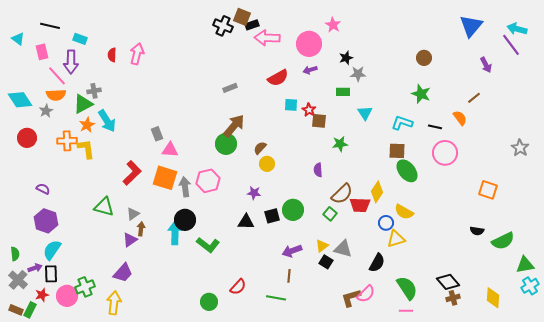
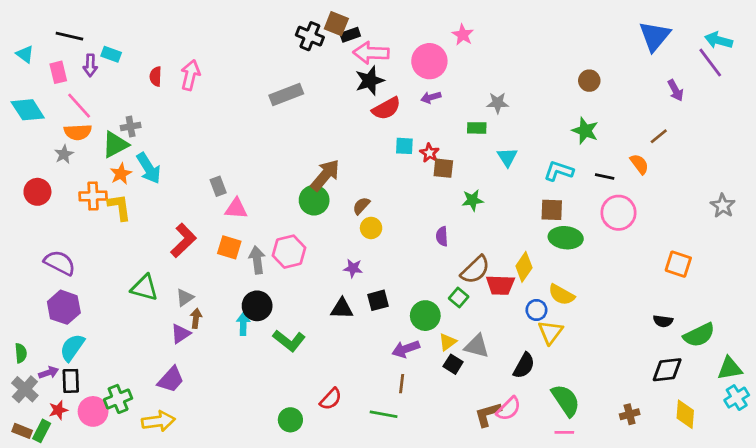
black star: (346, 58) -> (370, 81), moved, size x1.5
purple arrow: (71, 62) -> (90, 65), moved, size x0.7
gray rectangle: (230, 88) -> (286, 95), moved, size x1.6
cyan diamond: (20, 100) -> (28, 110), moved
green ellipse: (407, 171) -> (566, 238), turned -45
orange square: (165, 178) -> (229, 247), size x0.7
purple semicircle: (43, 189) -> (60, 263), size x1.6
green circle: (293, 210) -> (425, 316), moved
cyan arrow: (175, 233) -> (243, 324), size x0.7
yellow triangle: (396, 239) -> (550, 332), turned -36
black diamond: (448, 282) -> (667, 370), moved, turned -55
yellow arrow: (114, 303) -> (158, 421), turned 75

